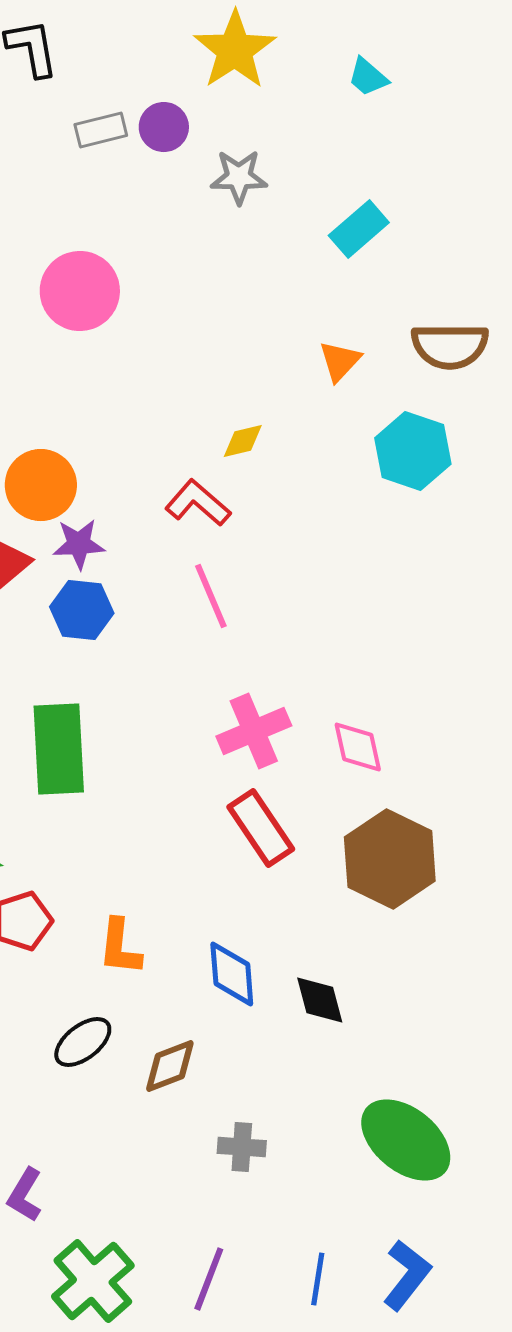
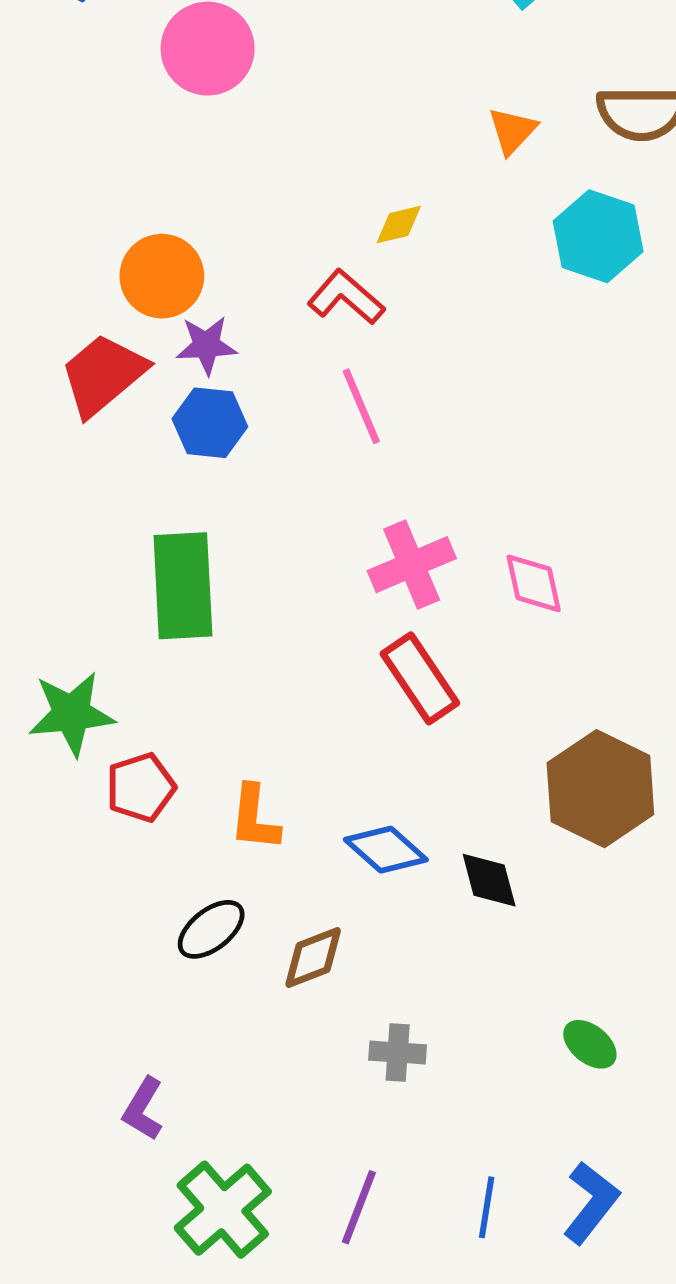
brown hexagon: (390, 859) -> (600, 789), moved
blue diamond: (232, 974) -> (386, 850), turned -44
green ellipse: (406, 1140) -> (590, 1044), size x0.5

